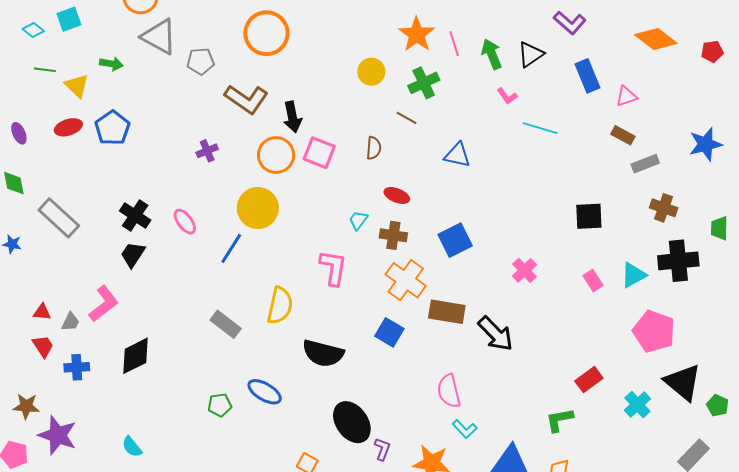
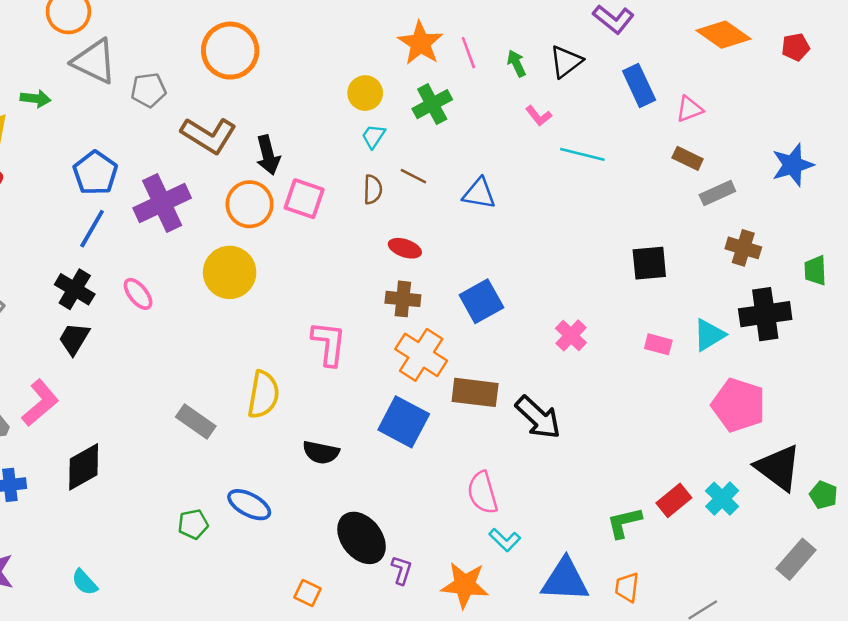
green arrow: (492, 54) -> (516, 63), size x0.7
brown line: (407, 118) -> (413, 176), moved
blue pentagon: (112, 128) -> (95, 173), moved
purple cross: (207, 151) -> (162, 203), size x2.0
cyan trapezoid: (358, 220) -> (373, 136), moved
blue line: (231, 248) -> (92, 229), moved
pink rectangle: (593, 281) -> (658, 344), turned -40
blue square: (389, 332) -> (404, 422), size x1.4
black semicircle: (323, 353) -> (321, 452), size x0.7
red rectangle: (589, 380) -> (674, 500), moved

